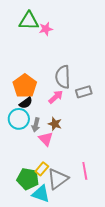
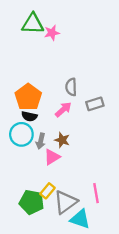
gray semicircle: (63, 77) -> (71, 87), size x0.7
black semicircle: (26, 103) -> (29, 116), turned 48
pink triangle: (46, 139) -> (52, 157), turned 42
cyan triangle: (41, 194) -> (80, 219), moved

